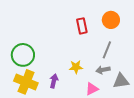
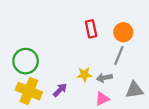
orange circle: (111, 20) -> (123, 32), moved
gray arrow: (103, 70) -> (104, 78), moved
purple arrow: (54, 81) -> (60, 90), turned 32

